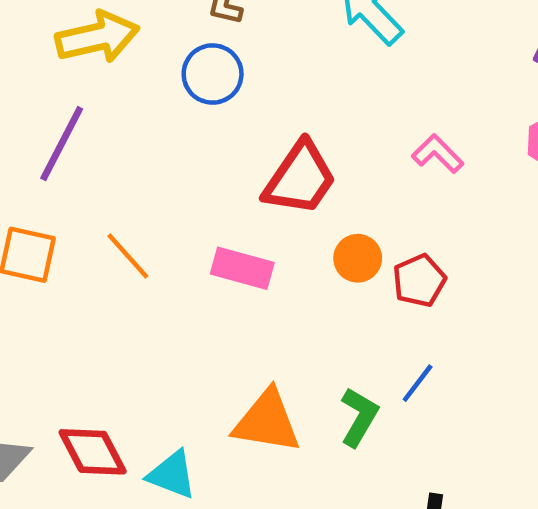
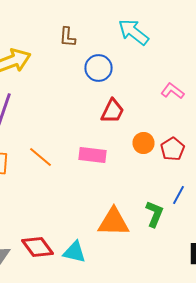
blue circle: (213, 74) -> (98, 68), moved
red trapezoid: (300, 178) -> (112, 111), size x0.7

